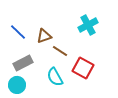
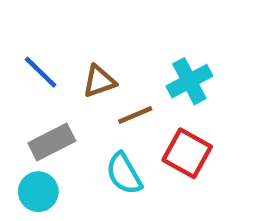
cyan cross: (88, 25) -> (189, 81), moved
brown line: (60, 51) -> (135, 115), turned -56

